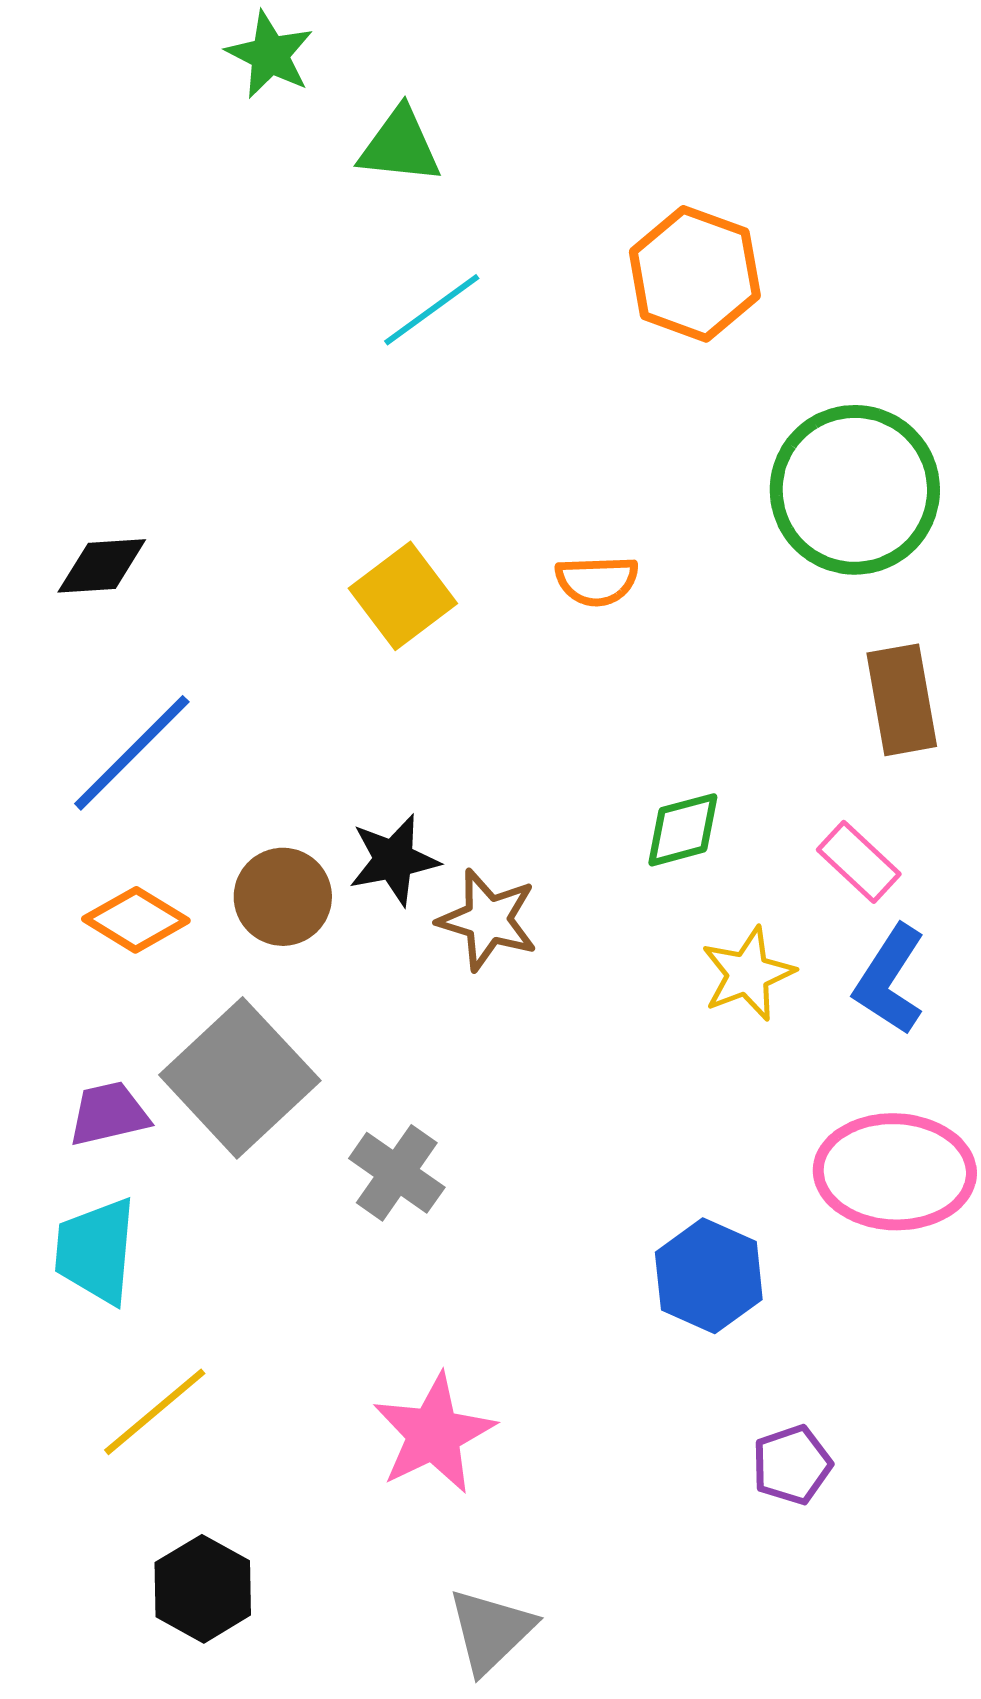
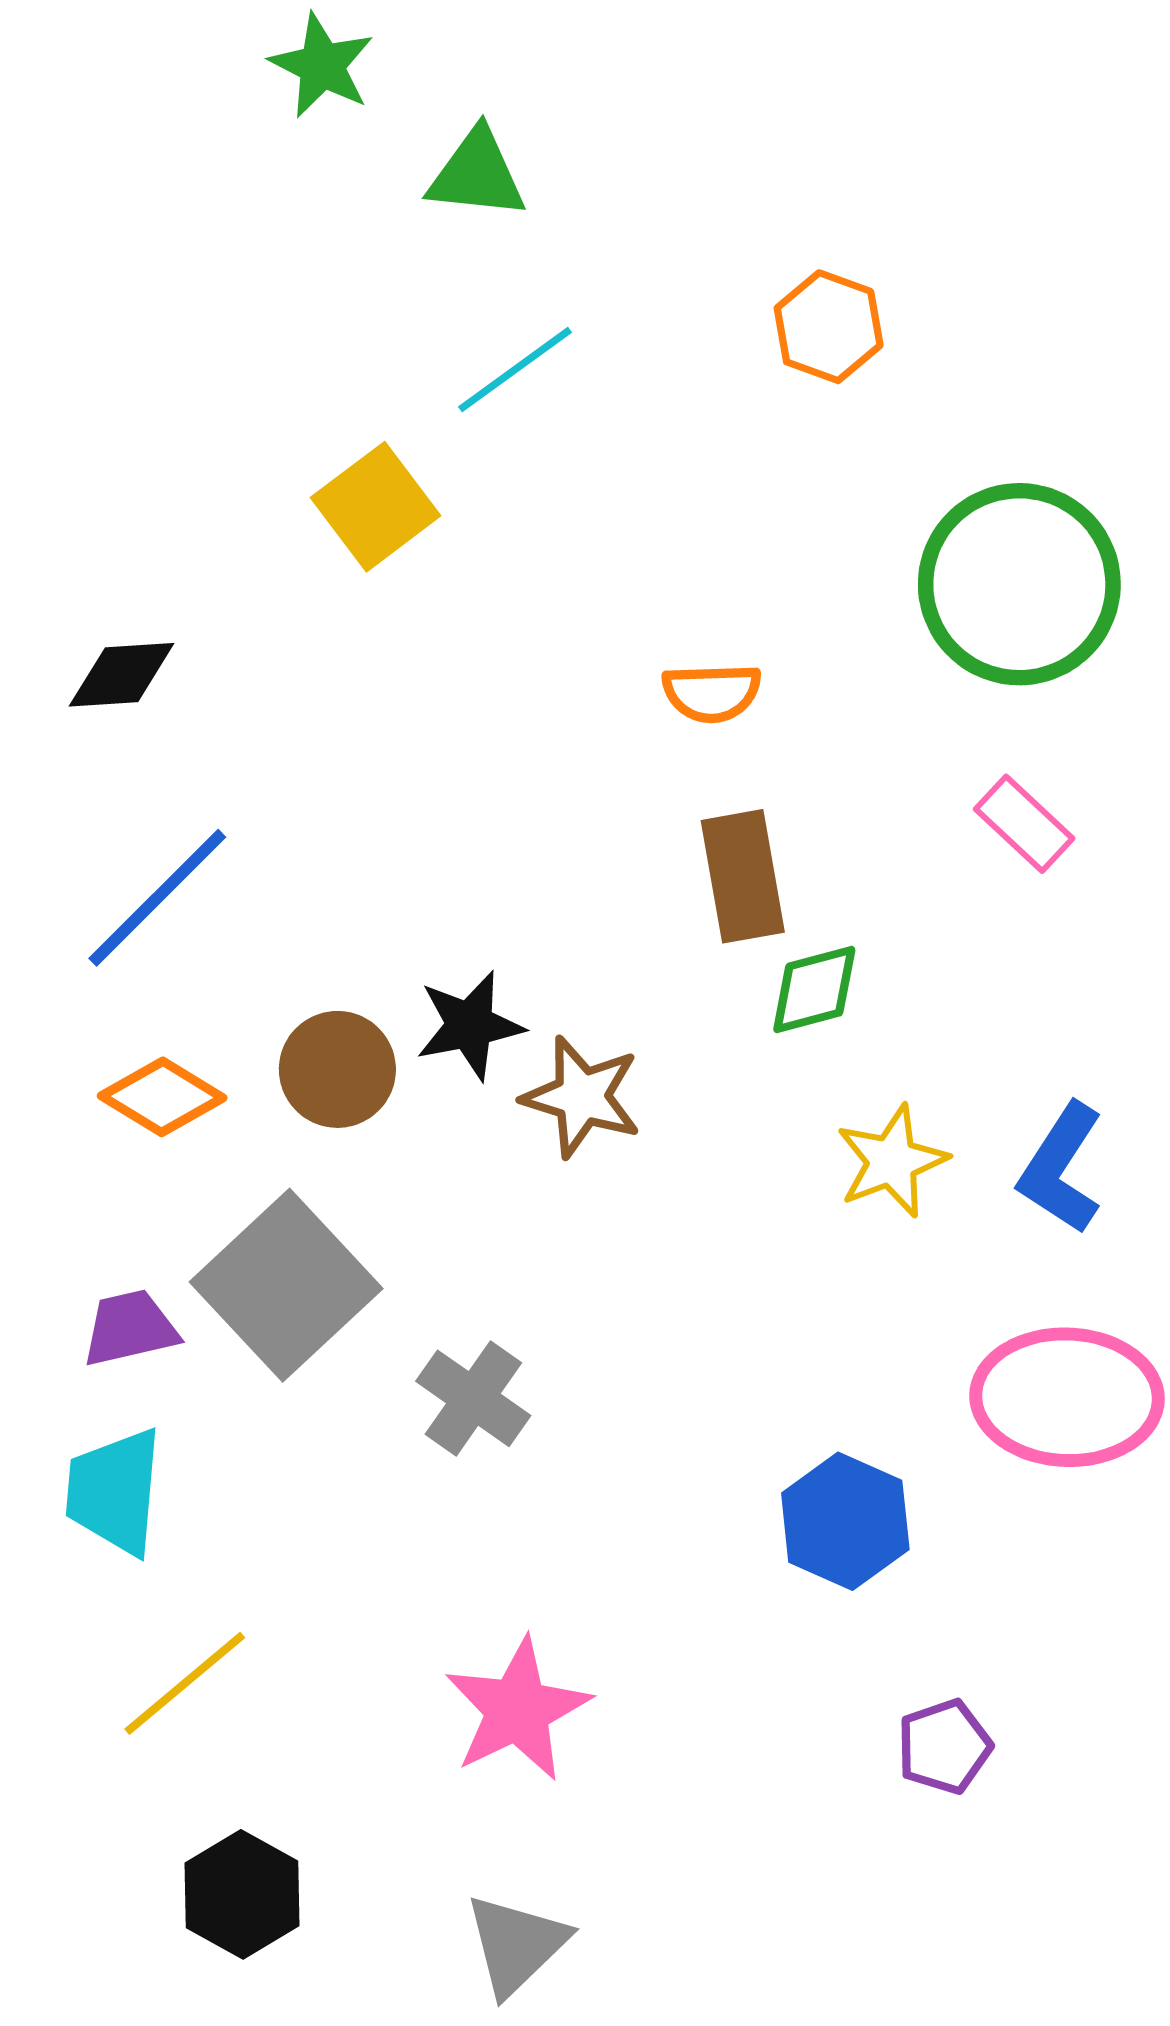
orange hexagon: (695, 274) -> (829, 327), size x0.7
yellow square: (403, 596) -> (376, 507), moved
brown rectangle: (902, 700) -> (743, 876), moved
pink rectangle: (859, 862) -> (1024, 824), moved
gray triangle: (491, 1631) -> (516, 1944), moved

